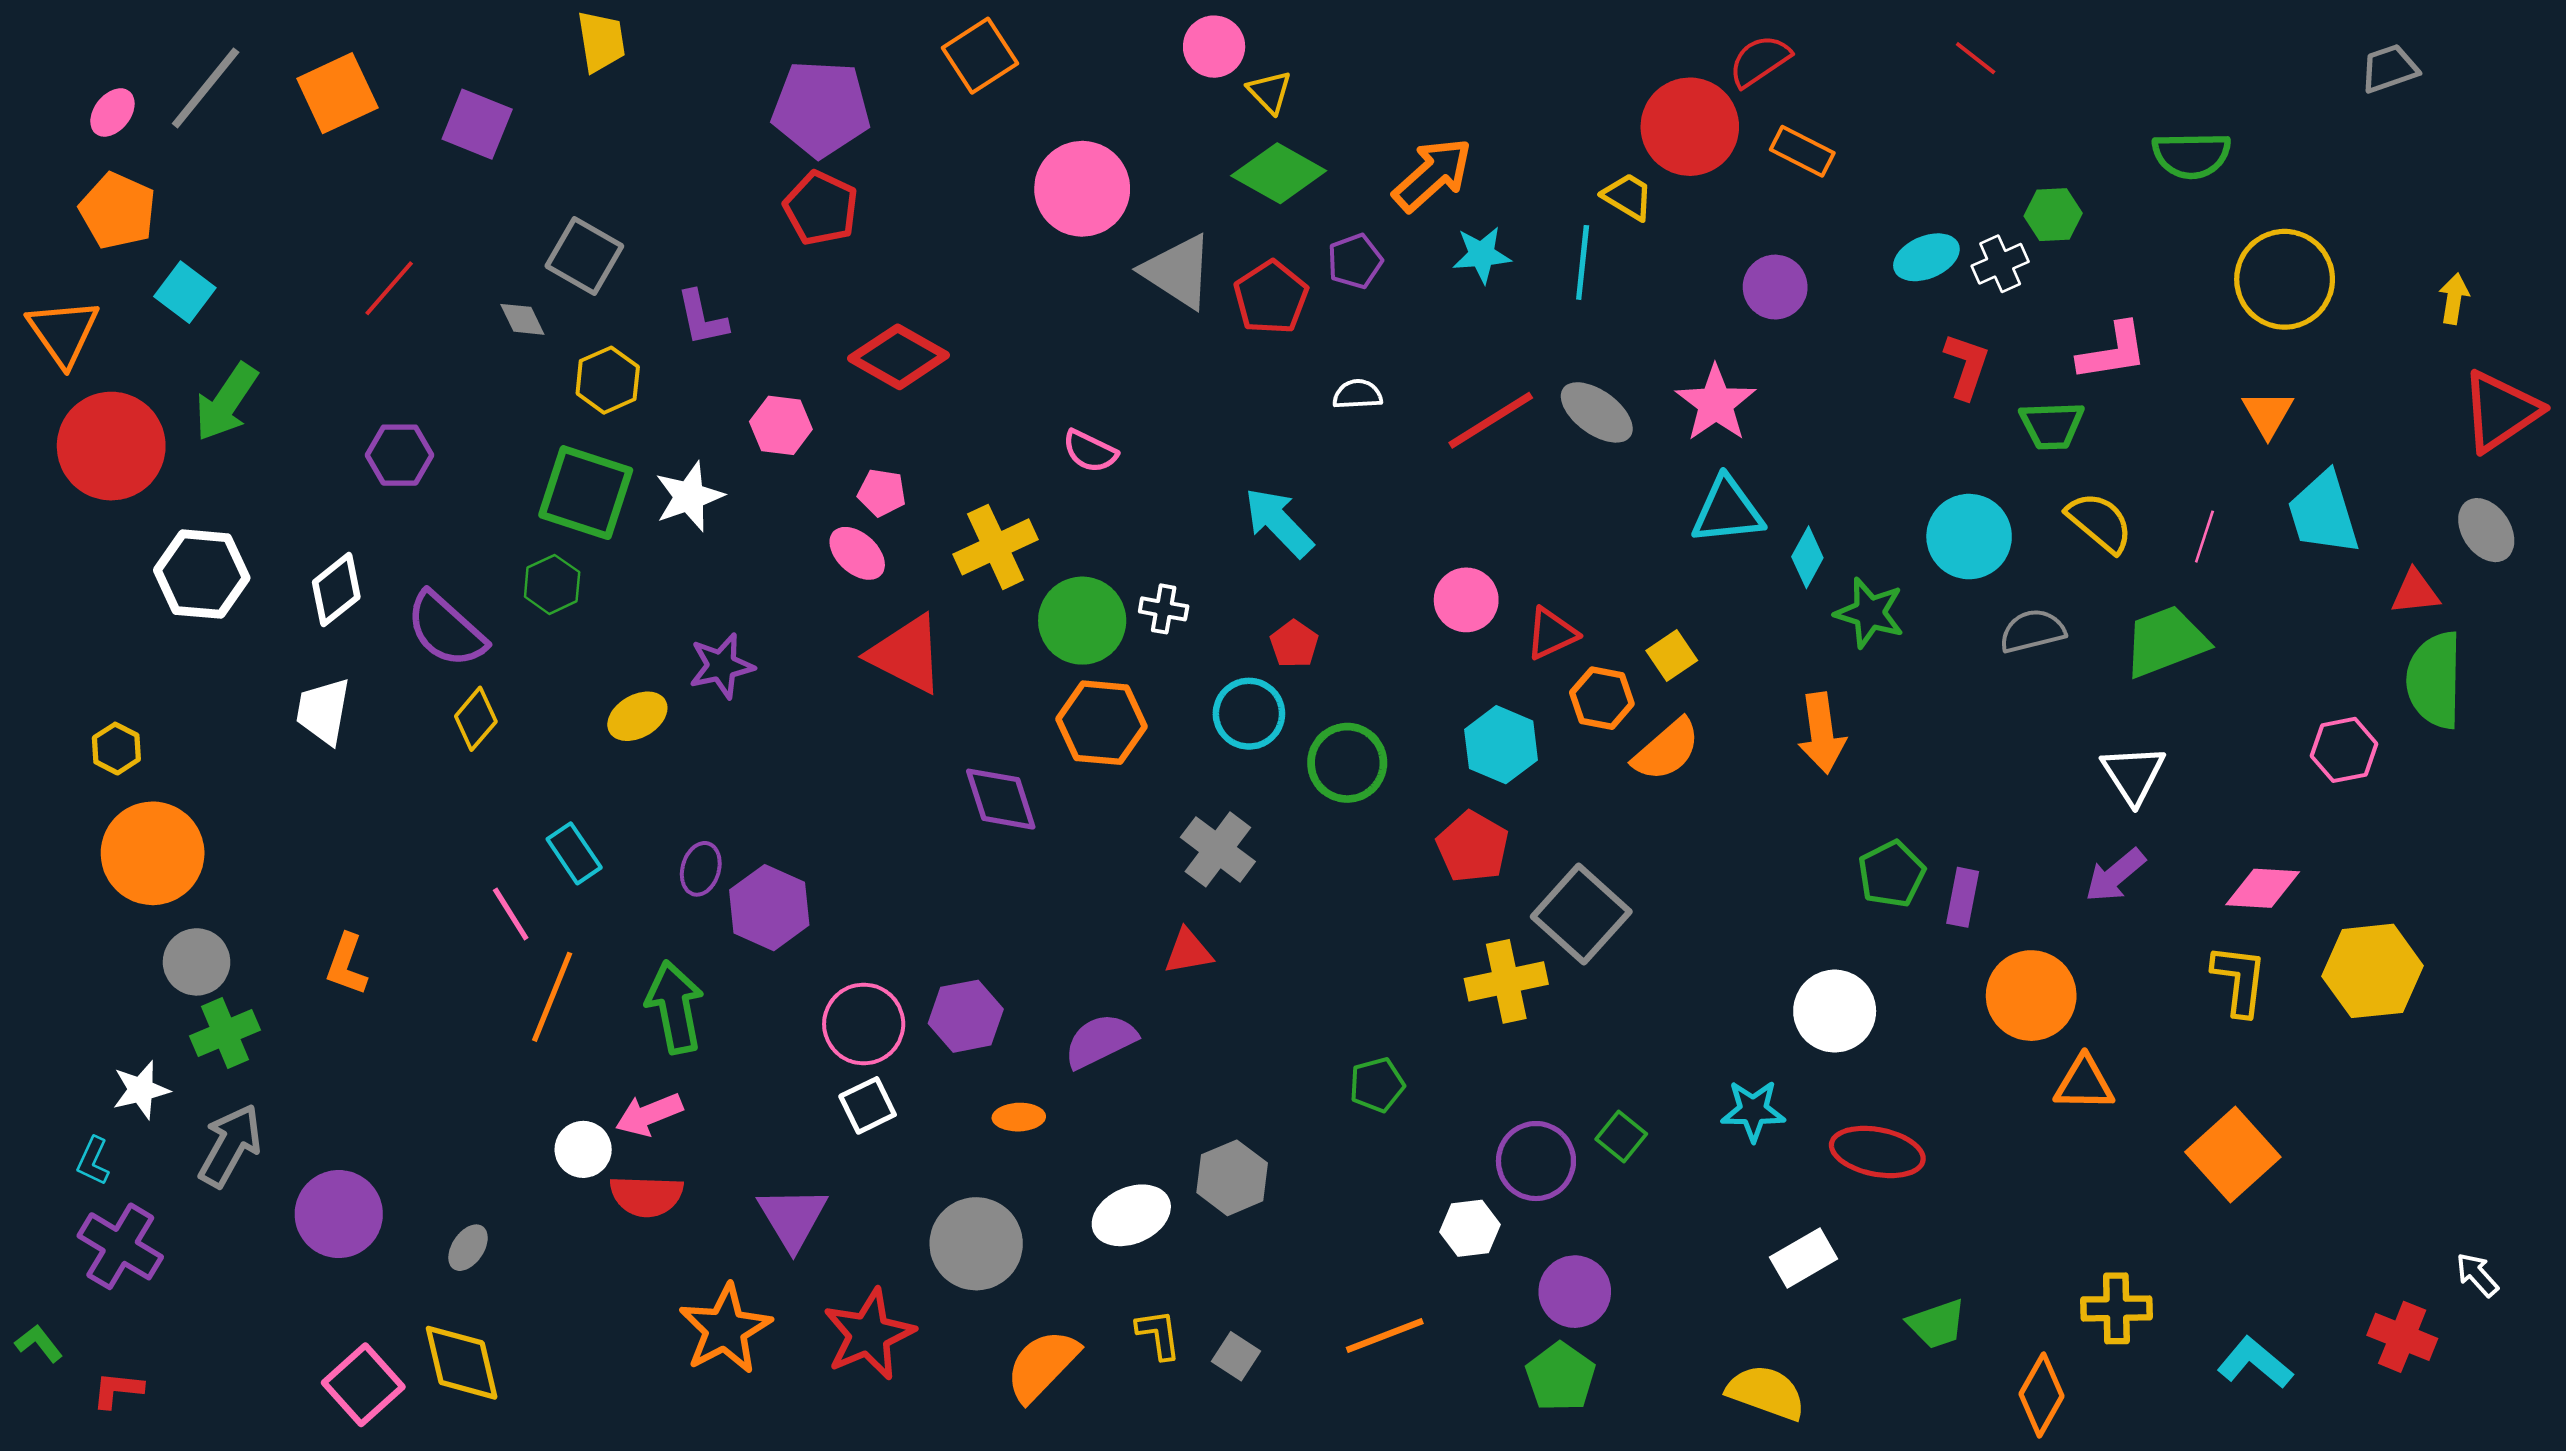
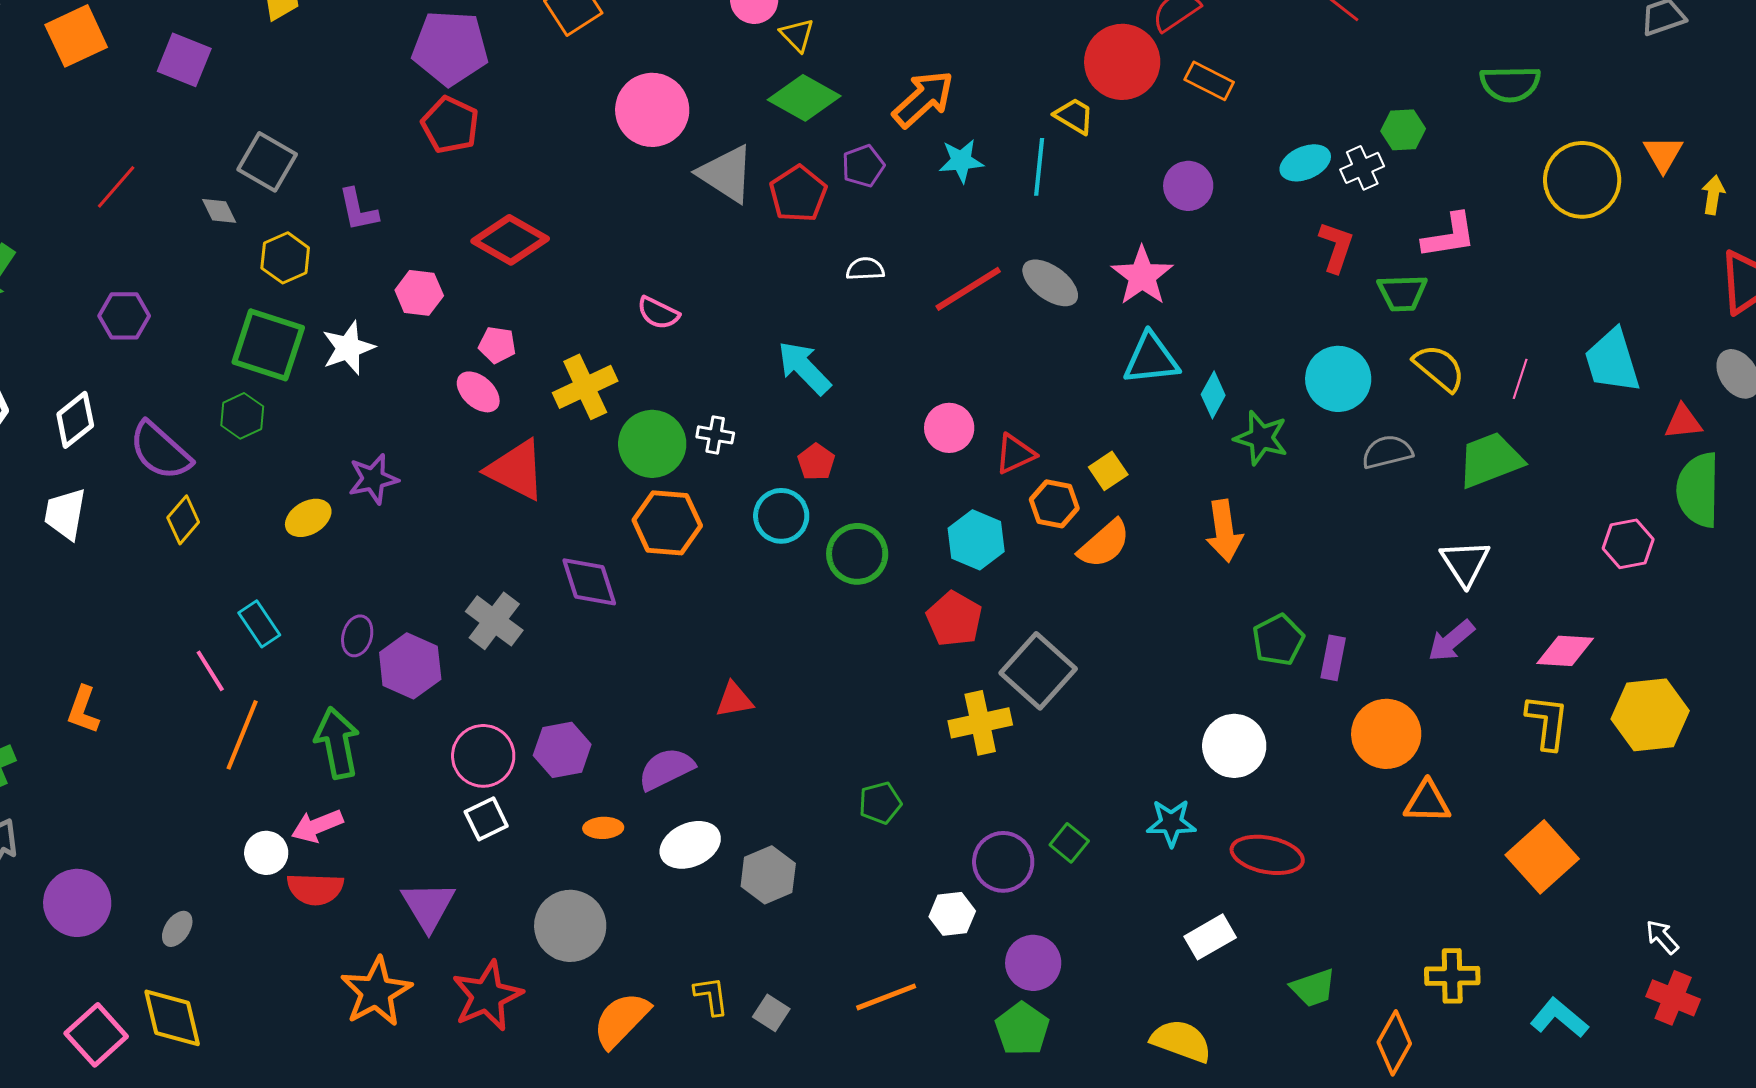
orange triangle: (2268, 414) -> (1663, 154), moved
gray cross: (1218, 849) -> (494, 621), moved
white ellipse: (1131, 1215) -> (690, 845), moved
white arrow: (2477, 1275) -> (1662, 937), moved

